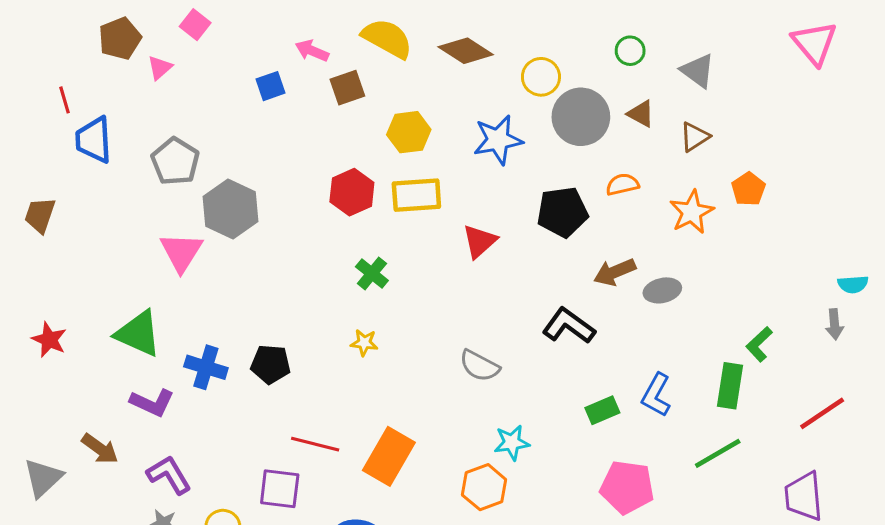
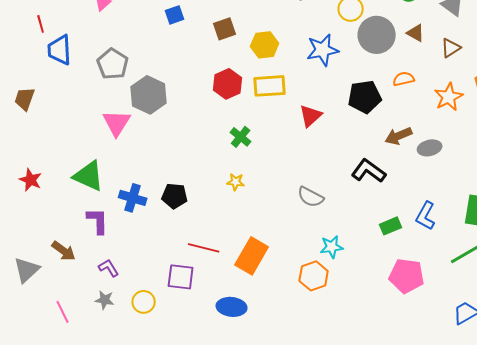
brown square: (347, 88) -> (225, 29), moved
purple L-shape: (152, 403) -> (98, 221), turned -116
purple L-shape: (169, 475) -> (109, 268), size x0.7

